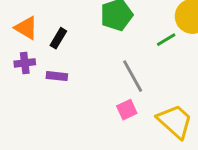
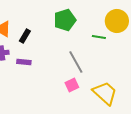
green line: (166, 40) -> (99, 37), turned 40

